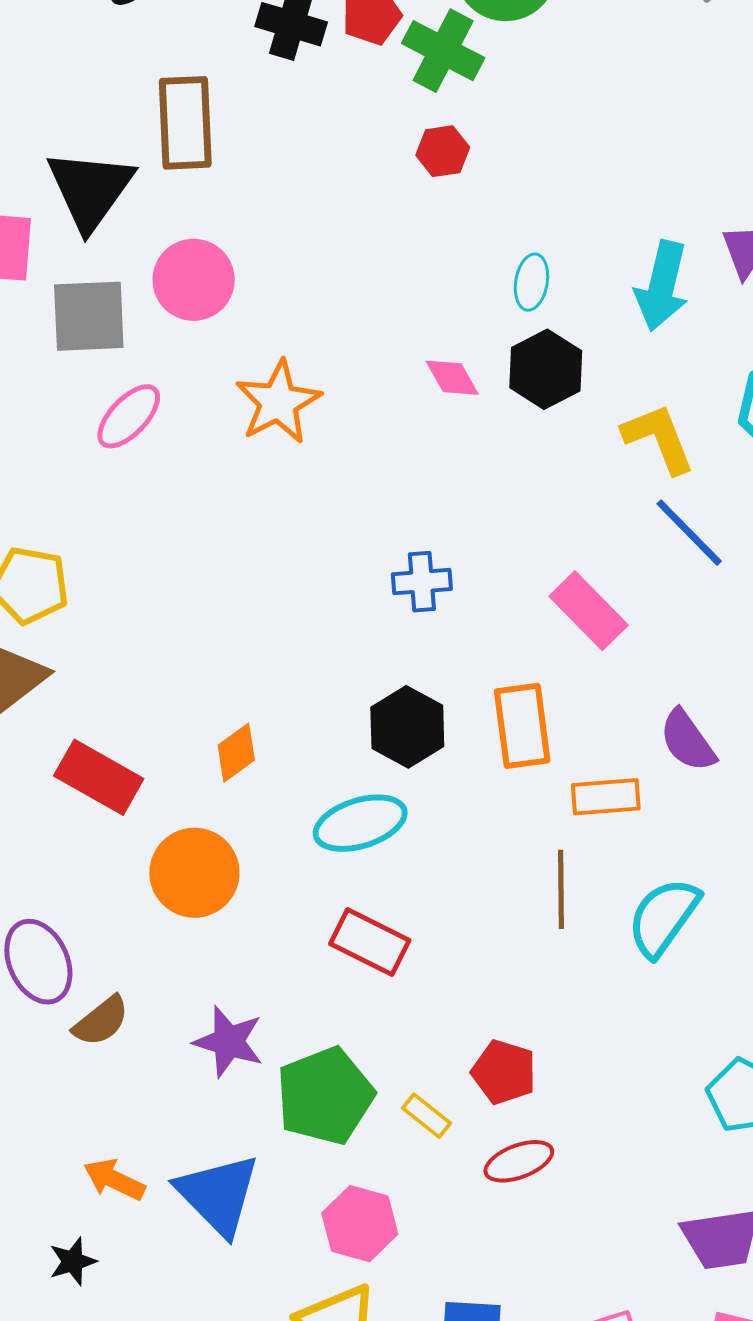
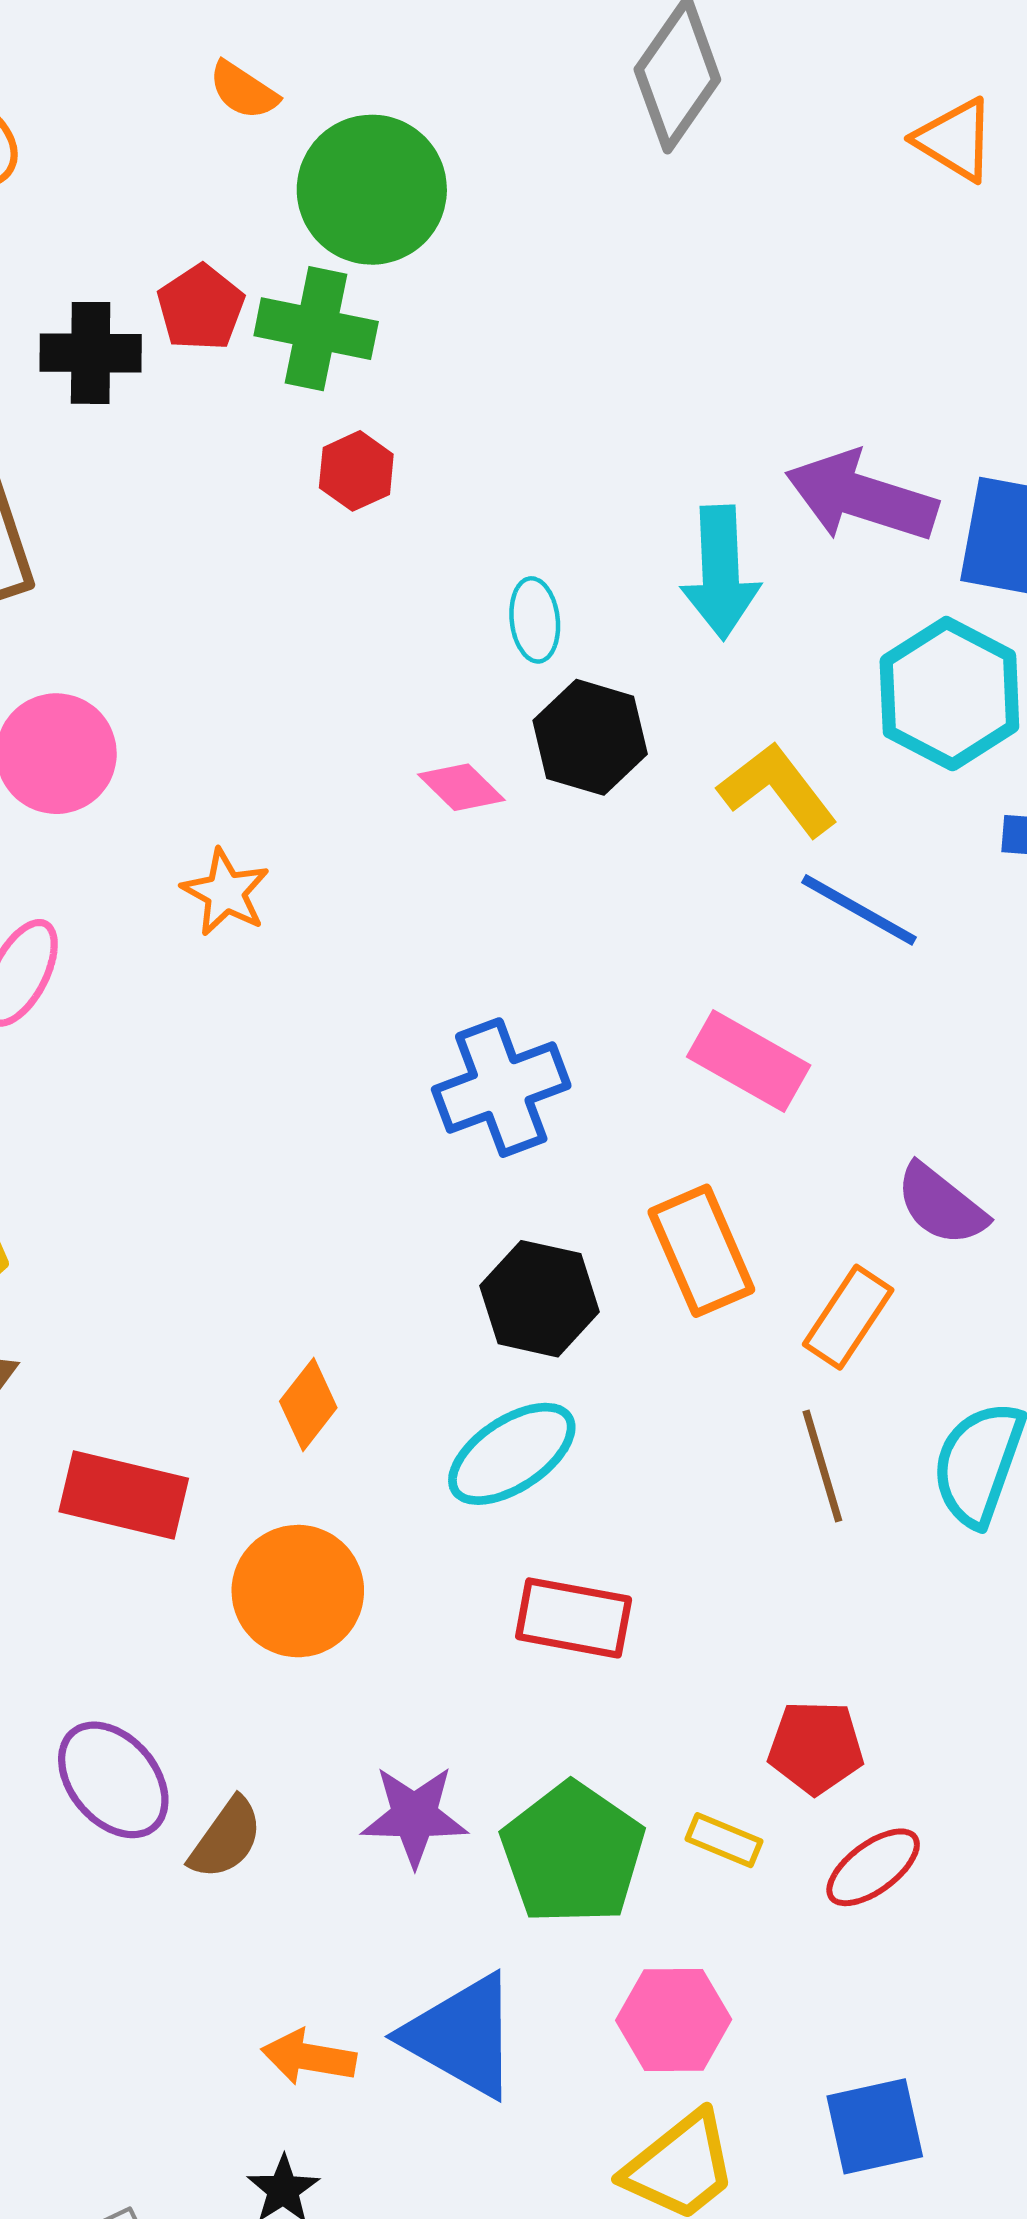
orange star: (278, 402) -> (226, 892), size x0.7
blue cross: (422, 582) -> (501, 1088), size x1.5
orange rectangle: (606, 797) -> (848, 1317), turned -36

